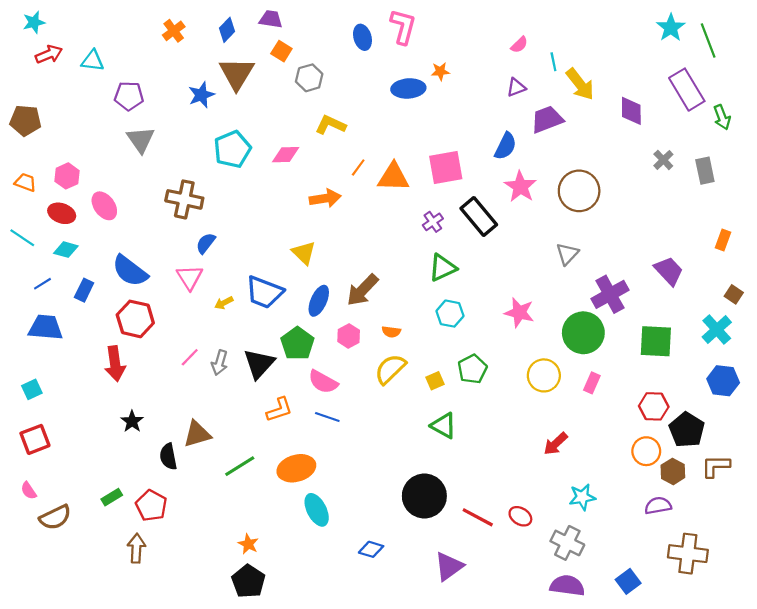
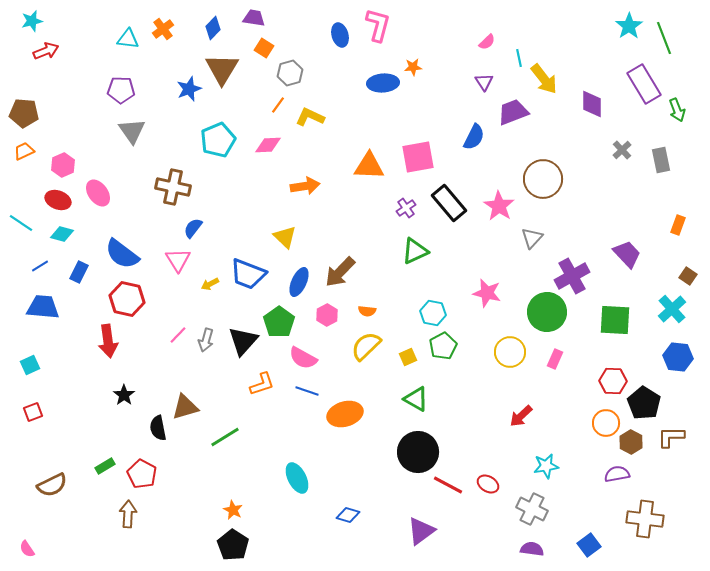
cyan triangle: (93, 61) -> (128, 39), moved
purple triangle: (516, 87) -> (484, 82), turned -42
orange line: (358, 167) -> (278, 105), moved
orange trapezoid: (25, 182) -> (24, 151), moved, turned -45
pink star: (520, 187) -> (499, 206), moved
cyan hexagon: (450, 314) -> (433, 313), moved
red square: (35, 439) -> (33, 412), size x0.7
orange ellipse: (296, 468) -> (345, 414), moved
pink semicircle: (29, 491) -> (27, 549), moved
black circle: (424, 496) -> (418, 452), moved
purple semicircle: (567, 586) -> (532, 549), size x0.7

